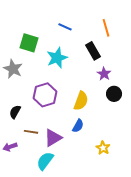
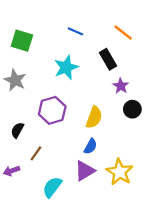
orange line: (106, 28) -> (123, 33), turned -36
green square: (29, 43) -> (22, 41), moved
brown line: (31, 132) -> (36, 153), turned -64
purple triangle: (53, 138) -> (85, 171), moved
yellow star: (103, 148) -> (120, 172), size x1.6

